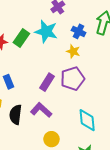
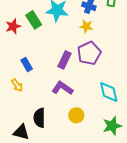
green rectangle: (21, 38) -> (34, 20), turned -60
black semicircle: (16, 115) -> (39, 118), moved

